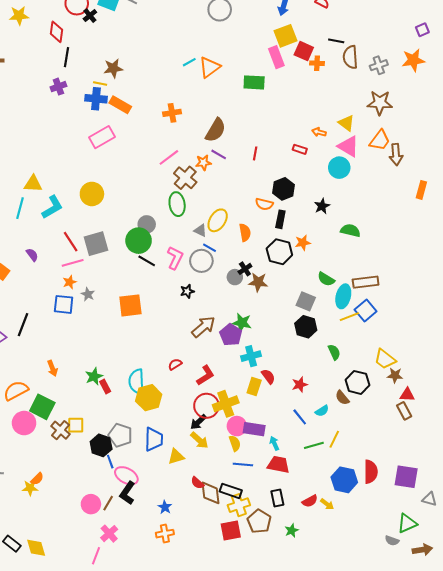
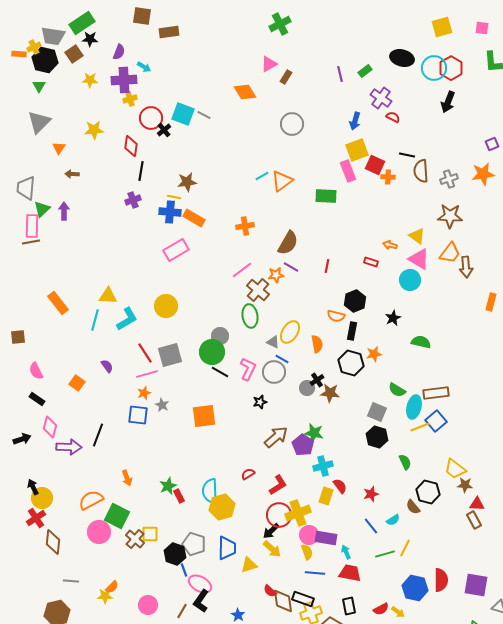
pink circle: (91, 504) -> (148, 605), moved

